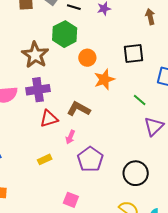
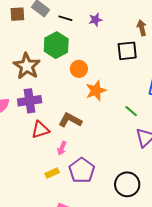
black square: (133, 54) -> (127, 51), moved
yellow rectangle: (45, 159) -> (52, 173), moved

